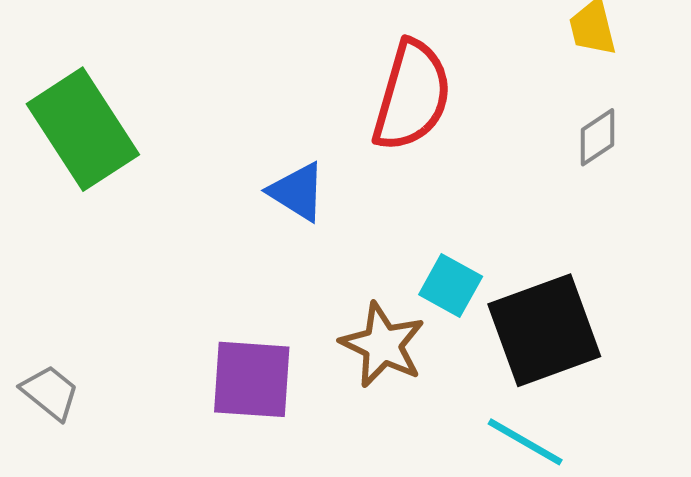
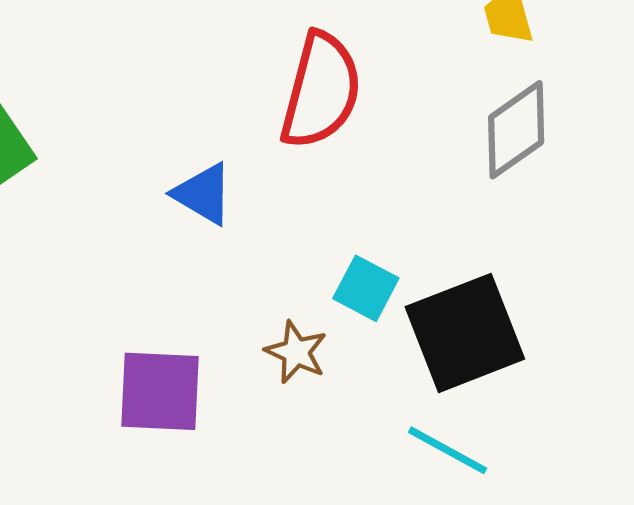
gray diamond: (598, 137) -> (516, 130), size x1.6
brown star: (383, 345) -> (296, 352), size x0.7

